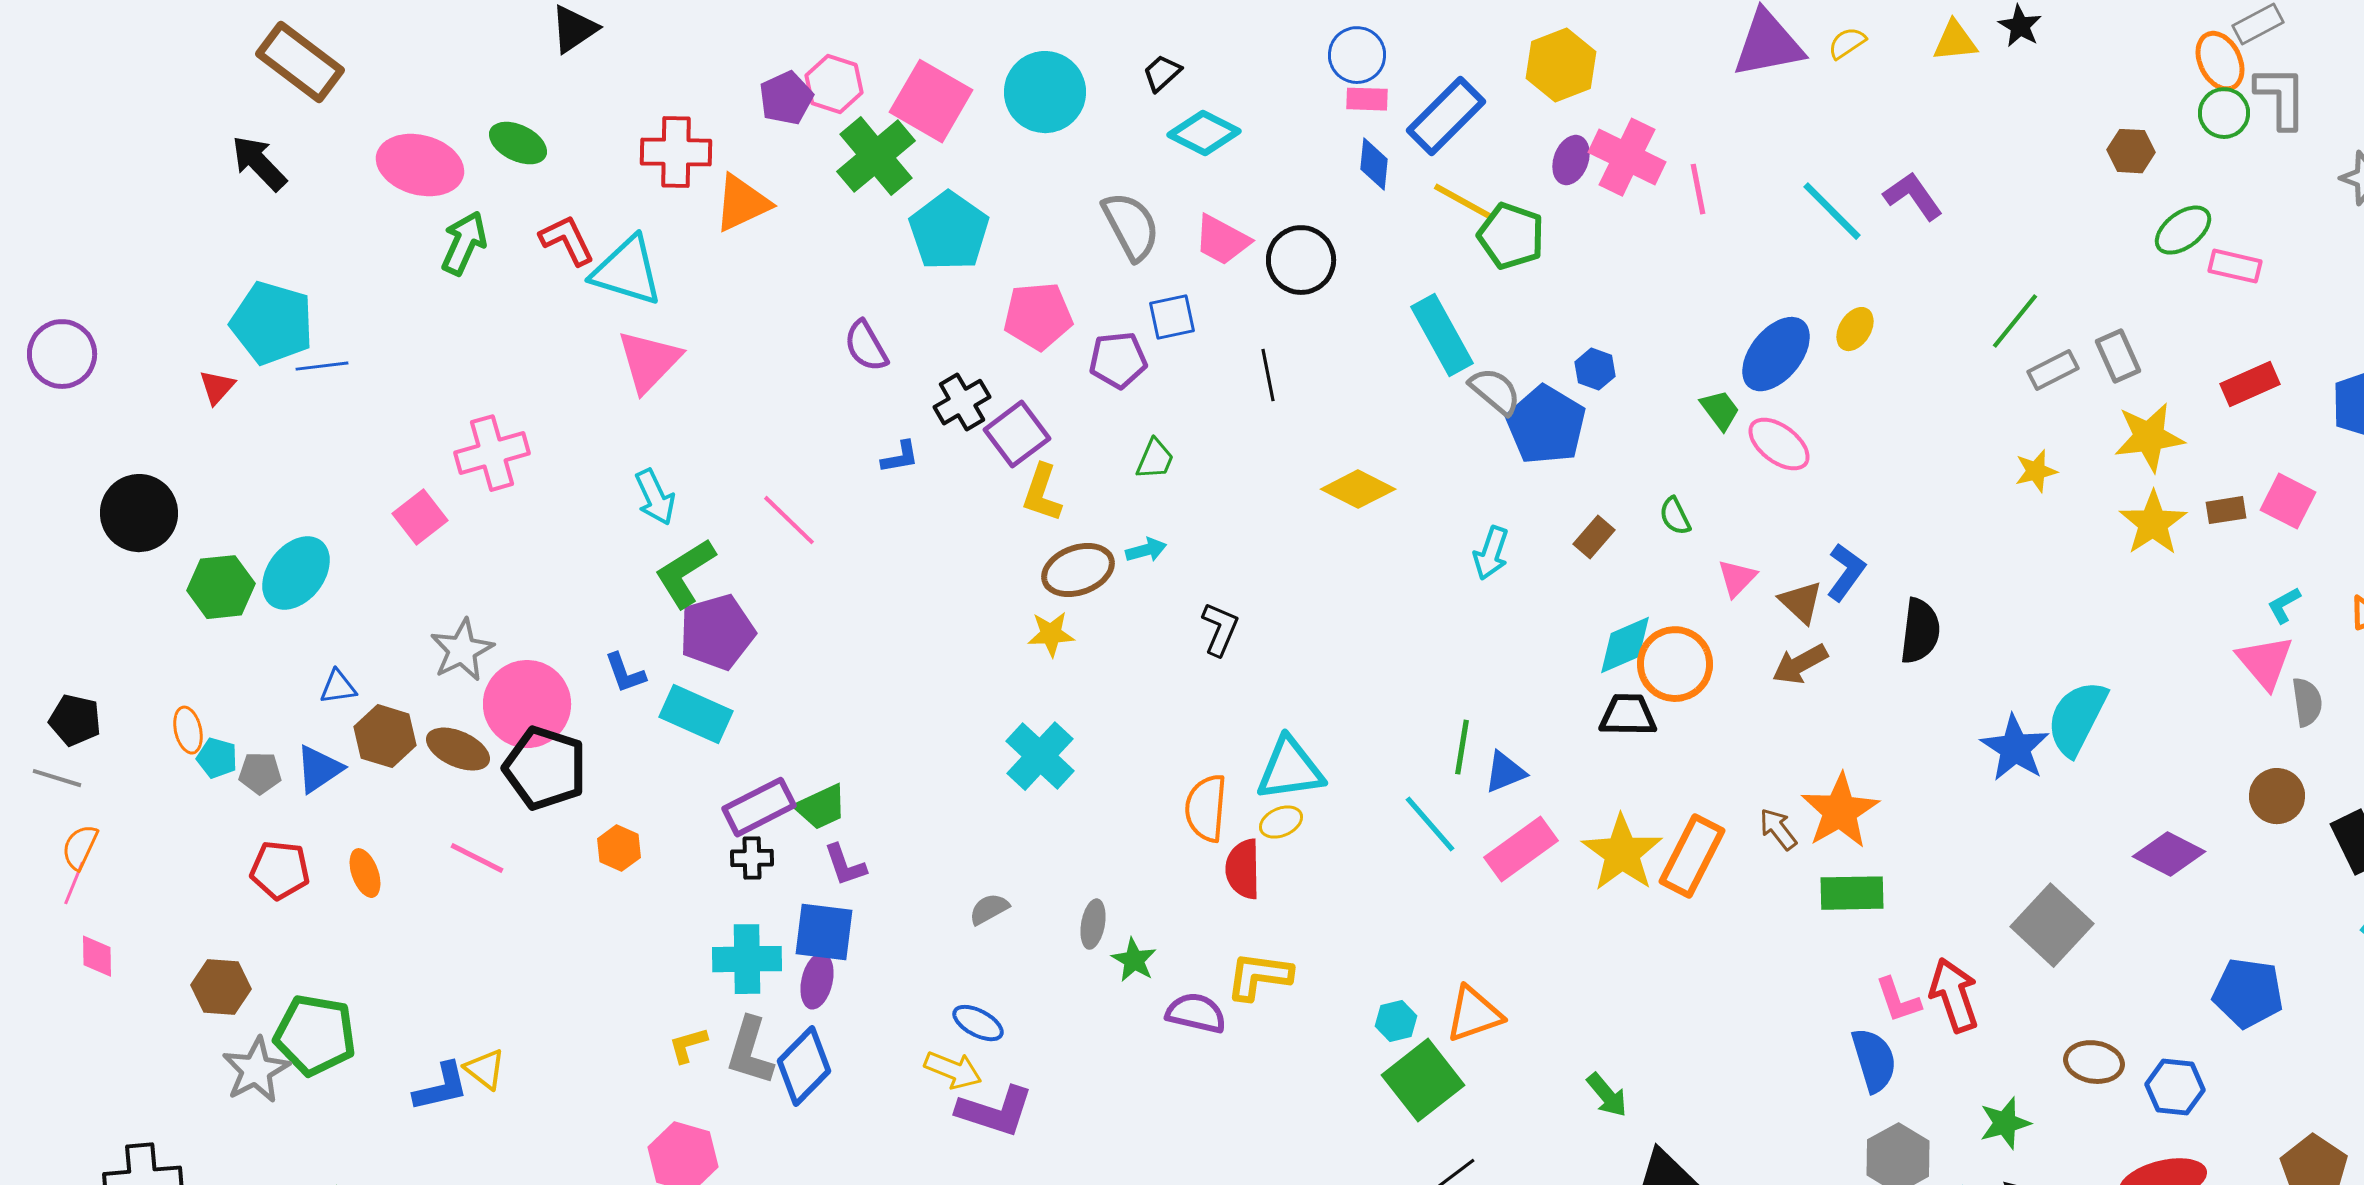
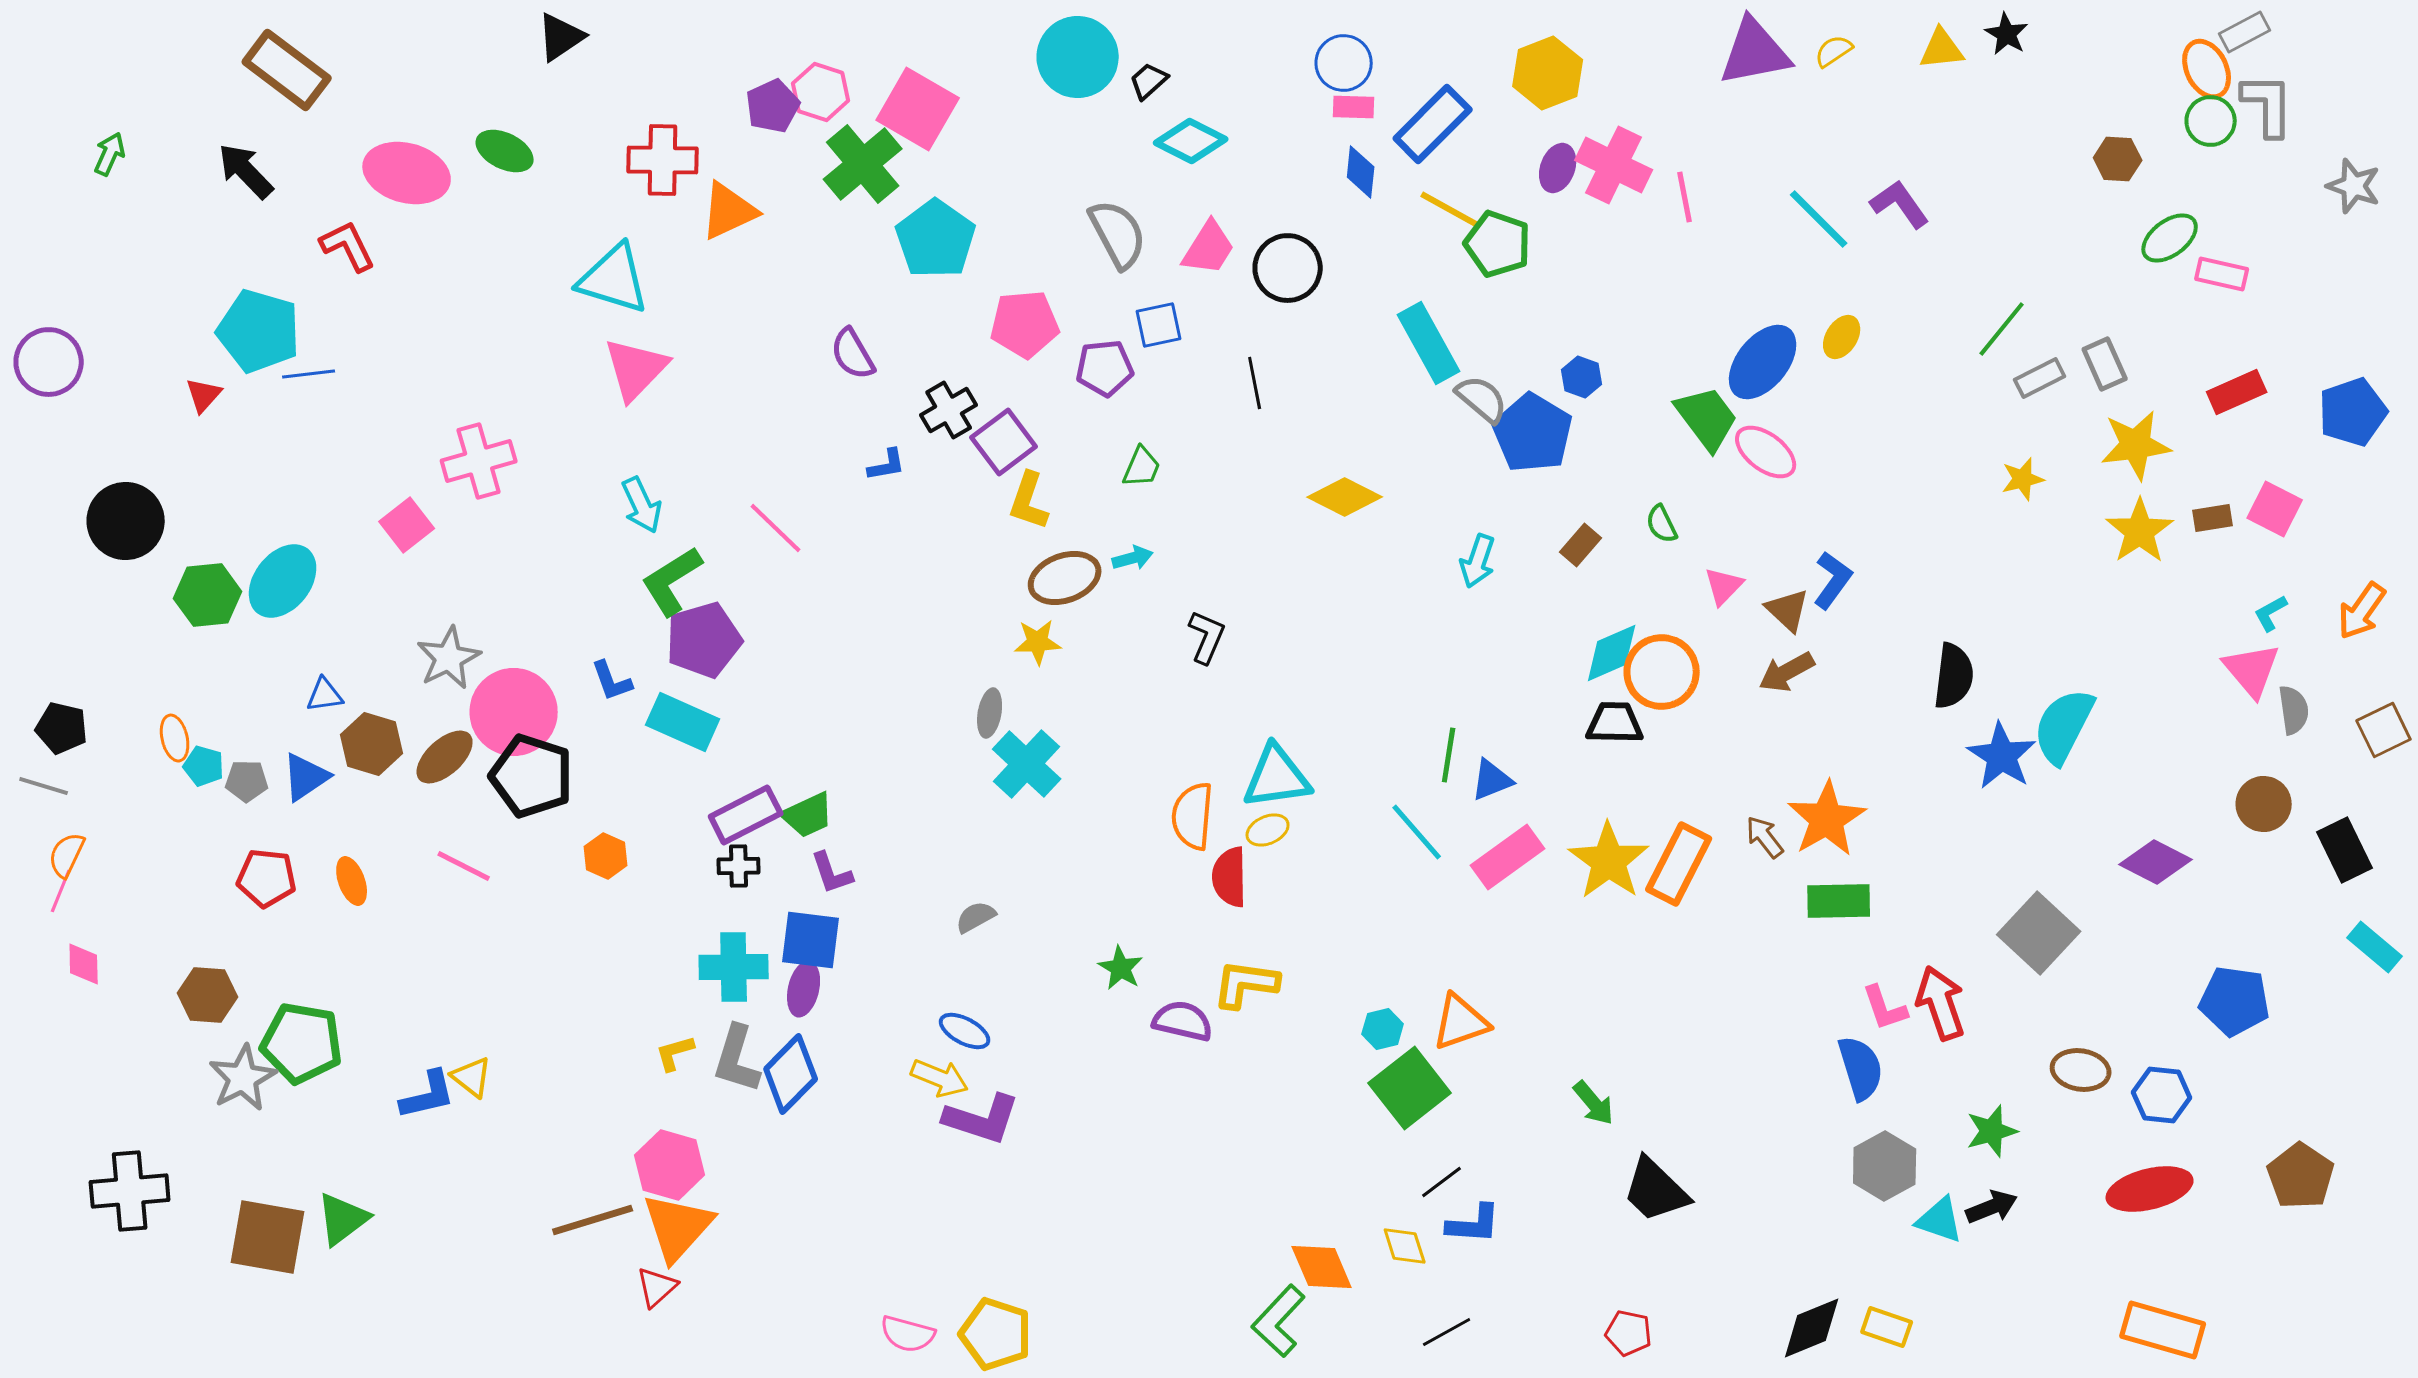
cyan circle: (1045, 92) -> (1078, 57), moved
red L-shape: (567, 240) -> (348, 246), moved
pink trapezoid: (1222, 240) -> (1209, 248), turned -86
green arrow: (464, 243) -> (110, 154), moved, size x0.7
green trapezoid: (1720, 410) -> (1707, 418), size x1.6
black semicircle: (1920, 631) -> (1954, 676), moved
brown ellipse: (458, 749) -> (445, 757), turned -66
gray ellipse: (1093, 924) -> (990, 713), moved

